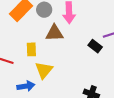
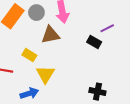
yellow rectangle: (31, 49) -> (29, 55), turned -48

